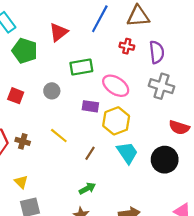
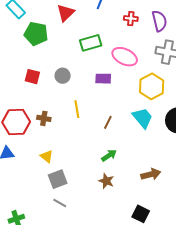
gray circle: (52, 91) -> (63, 76), moved
yellow hexagon: (116, 121) -> (152, 86), moved
yellow line: (59, 136) -> (77, 109), turned 48

